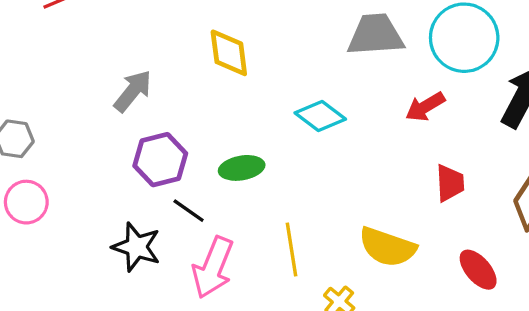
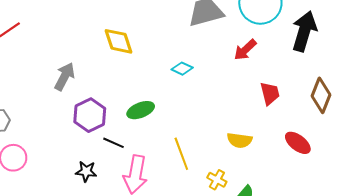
cyan diamond: (320, 116) -> (182, 69), size x0.7
black star: (136, 247) -> (86, 171), size x0.7
yellow semicircle: (387, 247) -> (240, 140), size x0.7

